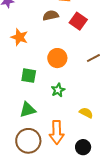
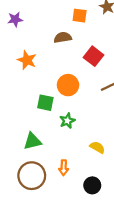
red square: (78, 21) -> (94, 56), moved
green square: (29, 76) -> (45, 103), moved
orange arrow: (57, 132) -> (64, 168), size x0.6

